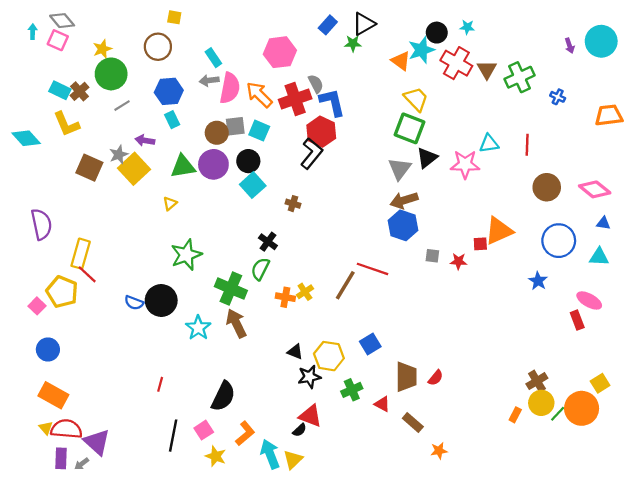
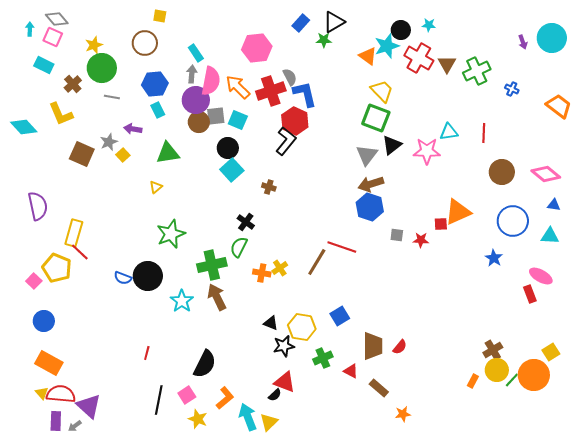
gray arrow: (209, 80) -> (192, 74), turned 102
cyan rectangle: (60, 90) -> (44, 65), moved
gray line: (122, 106) -> (112, 97), turned 42
orange trapezoid: (609, 115) -> (559, 106), turned 44
purple circle: (213, 164) -> (196, 100), moved
yellow square: (134, 169) -> (123, 155), size x0.5
green cross: (231, 289) -> (212, 265), turned -36

